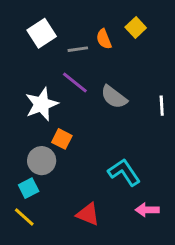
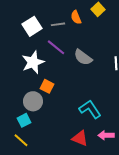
white square: (42, 33) -> (32, 26), moved
red triangle: (88, 214) -> (80, 138), moved

